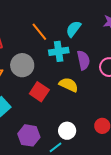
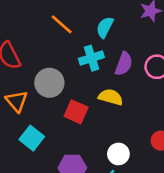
orange line: (39, 32) -> (62, 24), moved
purple semicircle: (83, 60) -> (124, 64), turned 42

